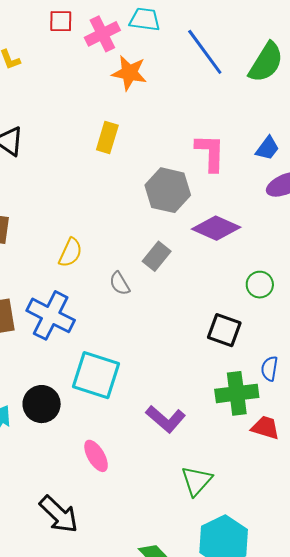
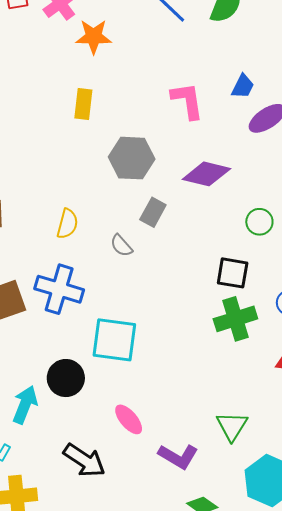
gray hexagon: (168, 190) -> (132, 158), moved
green cross: (237, 393) -> (235, 319), moved
purple L-shape: (166, 419) -> (178, 456), moved
black arrow: (59, 514) -> (84, 460), moved

